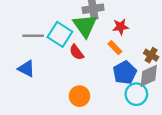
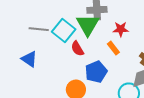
blue pentagon: (125, 73) -> (96, 72), moved

